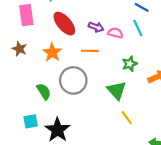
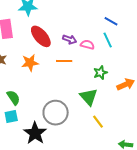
orange star: (52, 52) -> (30, 63), turned 30
gray circle: (73, 80) -> (56, 113), moved
green semicircle: (44, 91) -> (13, 98), moved
cyan square: (31, 121) -> (11, 116), moved

